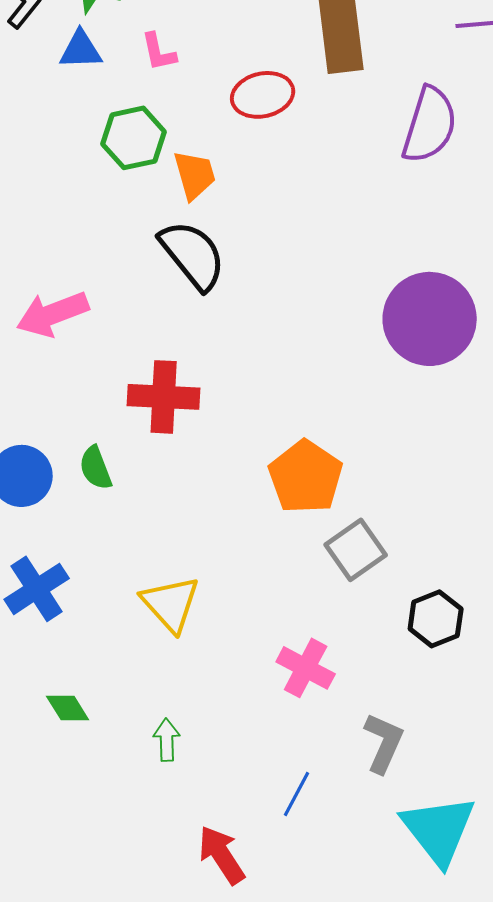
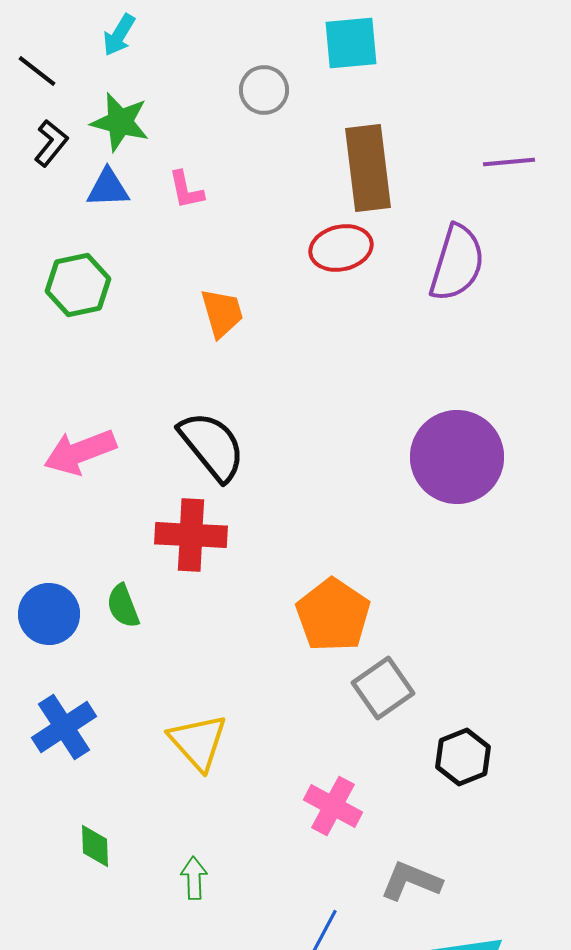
red ellipse: (263, 95) -> (341, 248), moved
green hexagon: (134, 138) -> (78, 285), moved
black semicircle: (193, 255) -> (212, 446), moved
green diamond: (68, 708) -> (95, 846), turned 30
gray L-shape: (384, 743) -> (411, 881), turned -92

